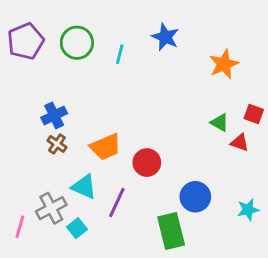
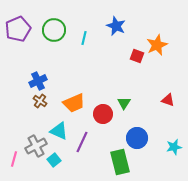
red square: (254, 114) -> (137, 56), moved
green triangle: (220, 123) -> (124, 103), moved, turned 32

